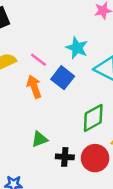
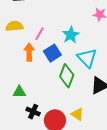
pink line: (39, 60) -> (39, 34), turned 64
green diamond: (93, 118) -> (67, 76), moved, turned -60

